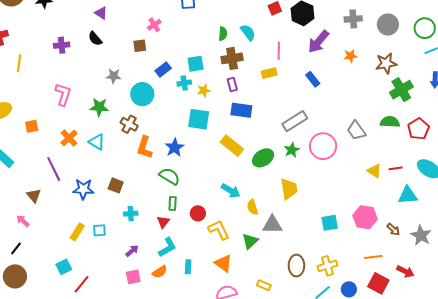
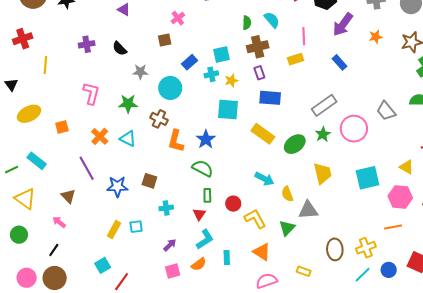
black semicircle: (95, 39) -> (120, 49), moved
yellow triangle: (374, 171) -> (407, 167), moved
cyan square: (330, 223) -> (367, 178), moved, size x1.4
orange line: (373, 257) -> (393, 227), moved

